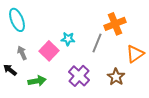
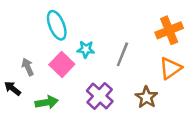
cyan ellipse: (17, 20) -> (57, 25), moved
orange cross: (115, 24) -> (169, 30), moved

